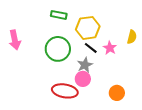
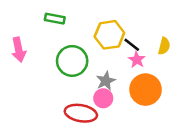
green rectangle: (59, 15) -> (55, 19), moved
black line: (91, 48) -> (132, 45), moved
orange circle: (117, 93) -> (146, 90), moved, size x1.6

